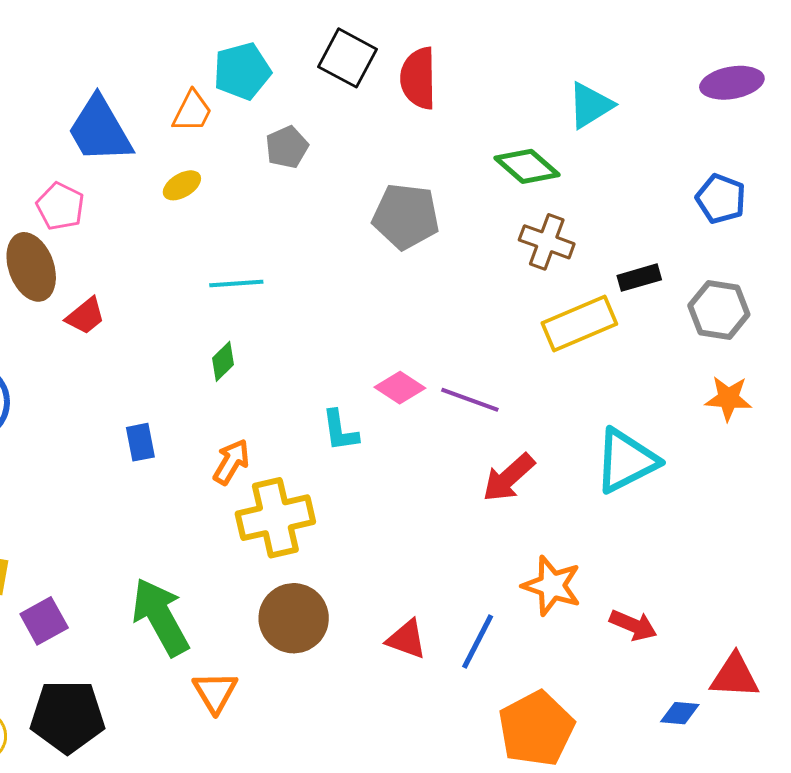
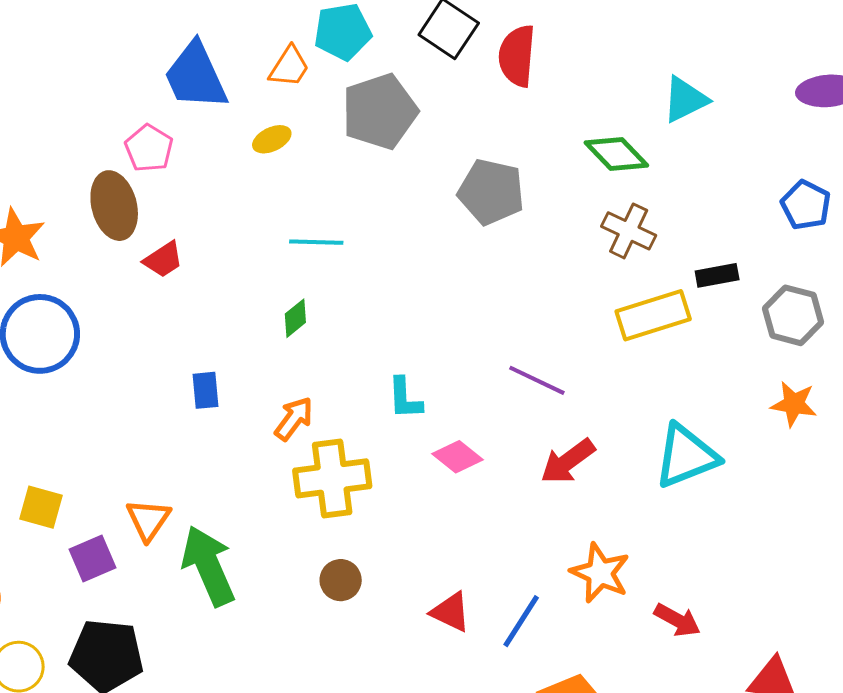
gray pentagon: (287, 147) -> (380, 111), size x1.8
pink diamond: (400, 388) -> (458, 457), moved
brown circle: (294, 618) -> (341, 580), size x0.6
orange triangle: (215, 692) -> (148, 520), moved

